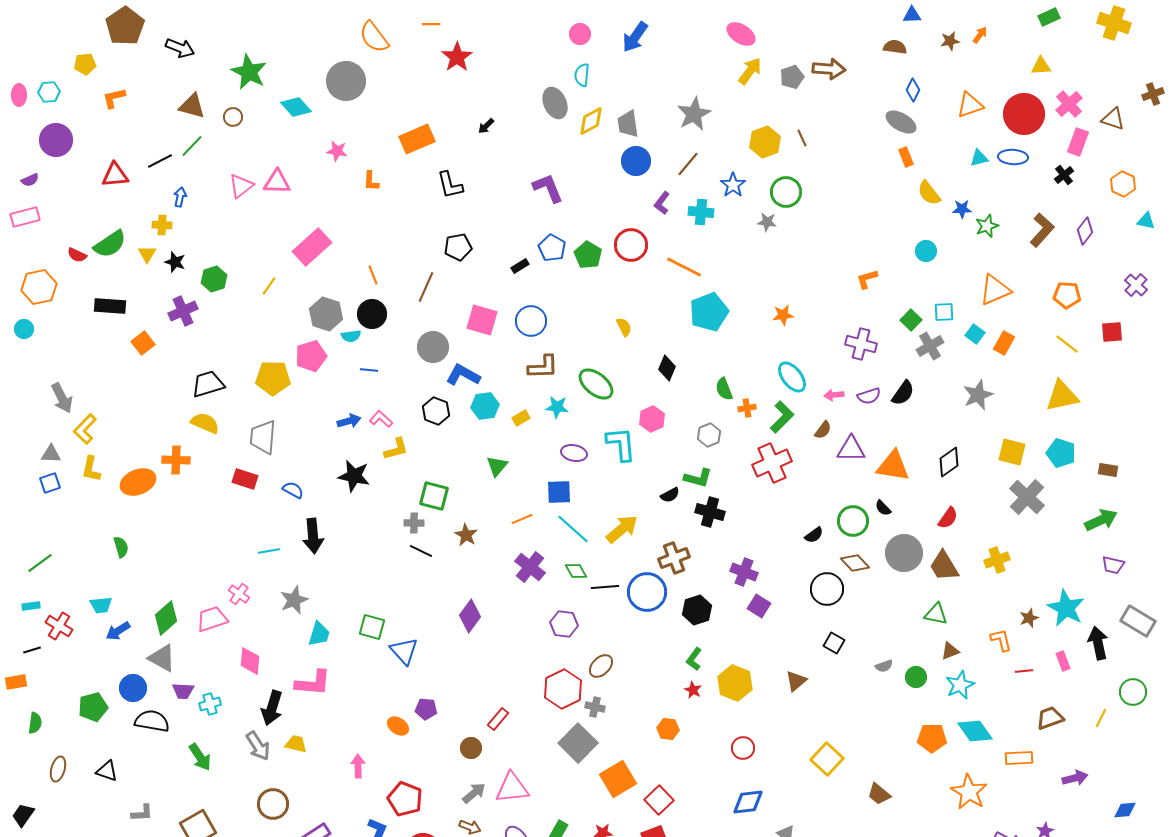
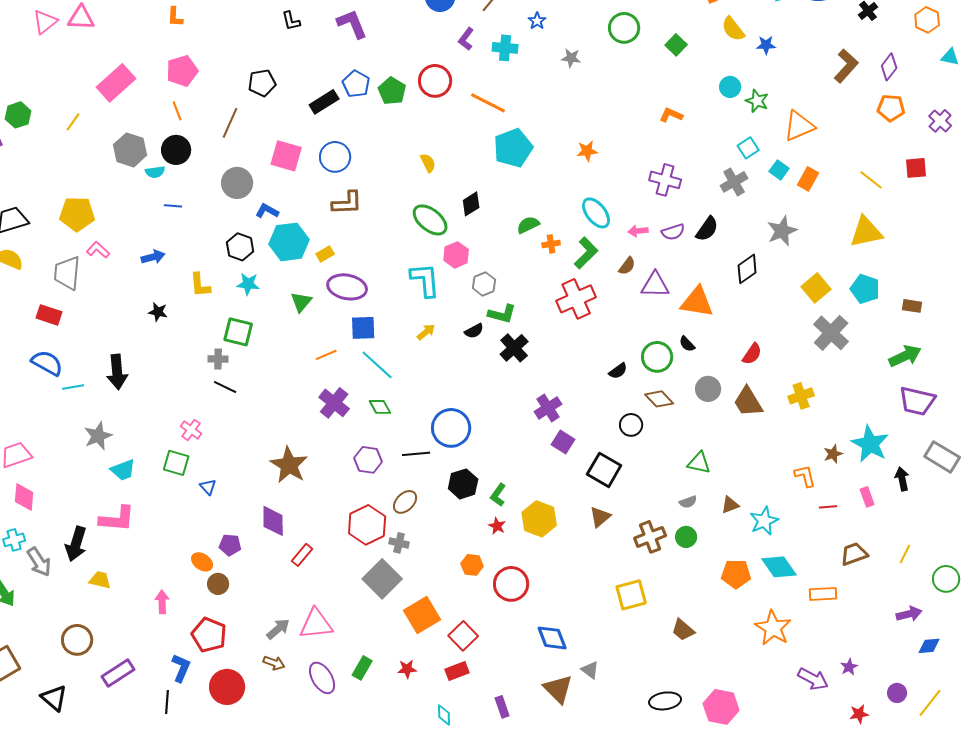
black L-shape: (450, 185) -> (291, 21), moved, size x0.7
blue star: (733, 185) -> (537, 21), size x0.7
green circle: (786, 192) -> (624, 28), moved
green star: (987, 226) -> (757, 101), moved, turned -30
black rectangle: (520, 266) -> (324, 102), size x1.6
orange L-shape: (867, 279) -> (671, 115), turned 40
orange pentagon: (1067, 295) -> (891, 108), moved
cyan square: (944, 312) -> (748, 148), turned -30
green square: (911, 320) -> (676, 45), moved
pink pentagon: (311, 356) -> (182, 71), moved
black diamond: (667, 368) -> (471, 204), turned 35
blue L-shape: (463, 375) -> (267, 211), size x0.7
green ellipse: (596, 384) -> (430, 220), moved
green semicircle: (724, 389) -> (528, 225), turned 85
cyan hexagon: (485, 406) -> (289, 242), size x1.4
cyan star: (557, 407) -> (248, 284), moved
pink L-shape: (381, 419) -> (98, 250), moved
gray hexagon: (709, 435) -> (484, 284), moved
yellow L-shape: (396, 449) -> (200, 285), turned 100
yellow square: (1012, 452) -> (816, 288), turned 36
purple ellipse: (574, 453) -> (347, 287), moved, size x1.5
black diamond: (949, 462) -> (747, 269), moved
black star: (354, 476) -> (158, 312), size x0.6
blue semicircle: (293, 490) -> (47, 363), moved, size x1.5
black cross: (710, 512) -> (514, 348), turned 32
yellow arrow: (622, 529) -> (426, 332), moved, size x0.6
brown star: (466, 535) -> (289, 465), moved, size x1.6
gray circle: (904, 553) -> (708, 389), size x0.7
brown cross: (674, 558) -> (650, 537), moved
purple trapezoid: (1113, 565) -> (917, 401), size x1.6
purple cross: (744, 572) -> (548, 408), turned 36
black line: (605, 587) -> (416, 454), moved
black circle: (827, 589) -> (631, 425), size x0.7
pink cross: (239, 594) -> (191, 430), moved
black hexagon: (697, 610) -> (463, 484), moved
green triangle: (936, 614) -> (699, 463), moved
purple diamond: (470, 616) -> (273, 521), moved, turned -36
cyan trapezoid: (319, 634) -> (123, 470), turned 52
black square: (834, 643) -> (604, 470), moved, size x1.6
black arrow: (1098, 643) -> (902, 479), size x0.7
blue triangle: (404, 651) -> (208, 487), size x0.6
brown triangle: (950, 651) -> (730, 505), moved
pink diamond: (250, 661) -> (24, 497), moved
green circle: (916, 677) -> (686, 537), moved
green circle: (1133, 692) -> (946, 579), moved
gray arrow: (258, 746) -> (39, 562), moved
brown circle: (471, 748) -> (218, 584), moved
red circle: (743, 748) -> (511, 584), moved, size x1.5
yellow square: (827, 759) -> (631, 595), turned 32
purple arrow: (1075, 778) -> (909, 614), moved
blue diamond: (748, 802) -> (552, 638), turned 76

